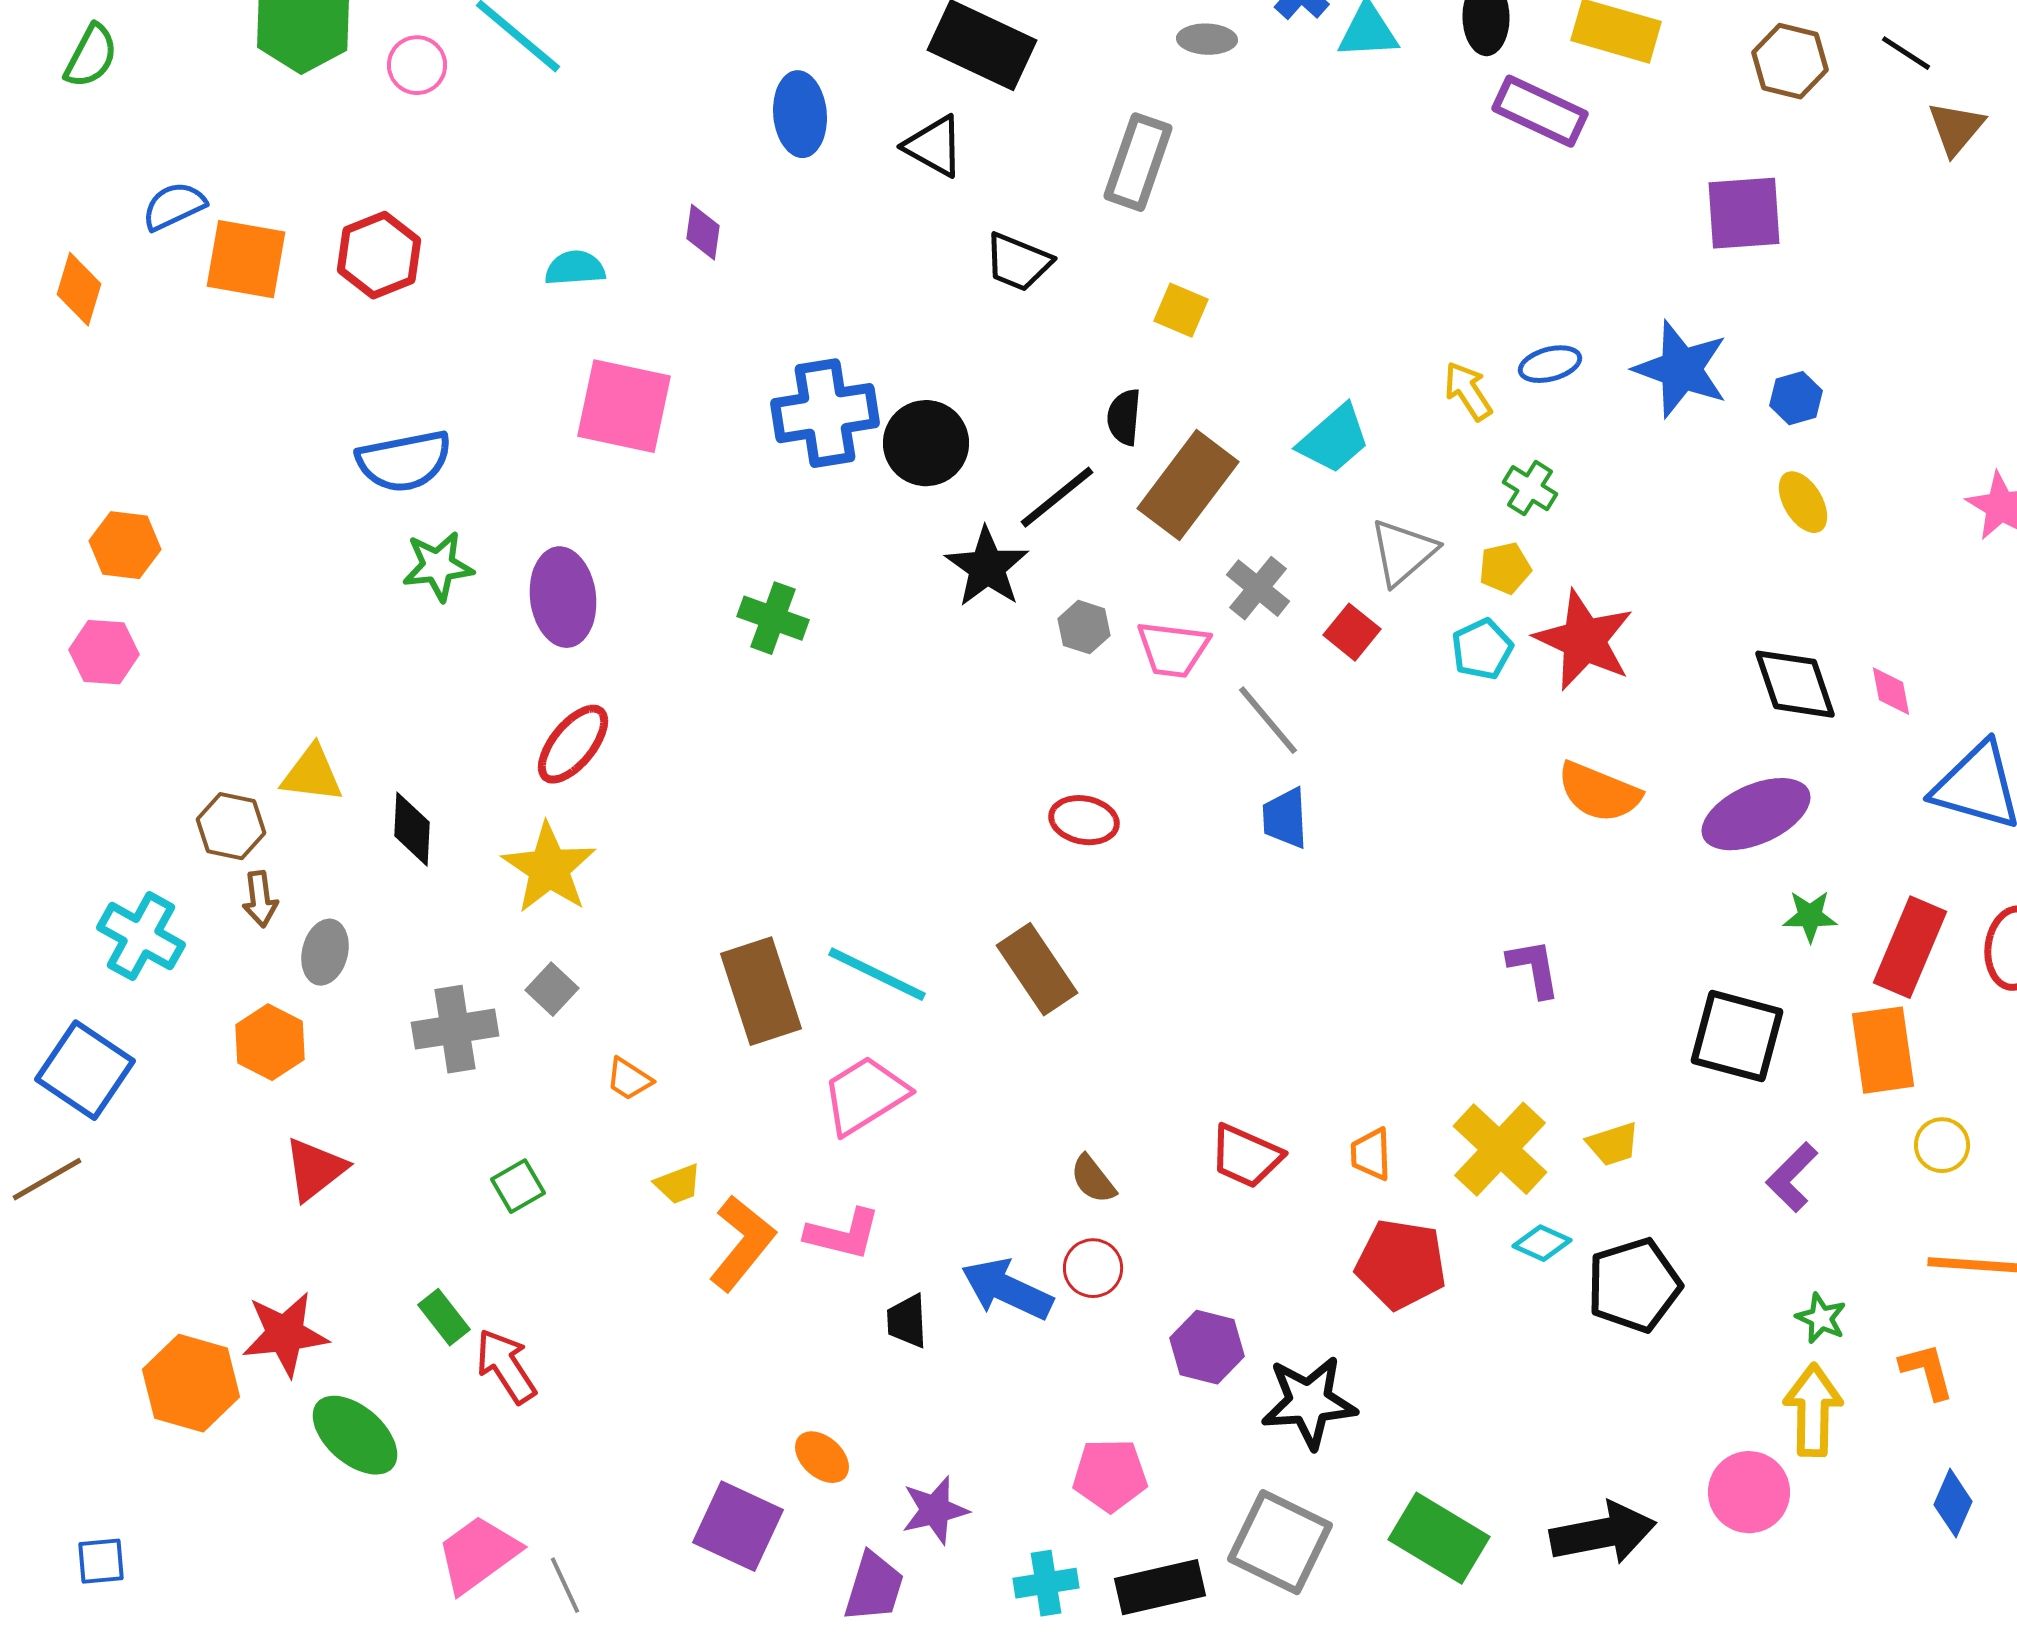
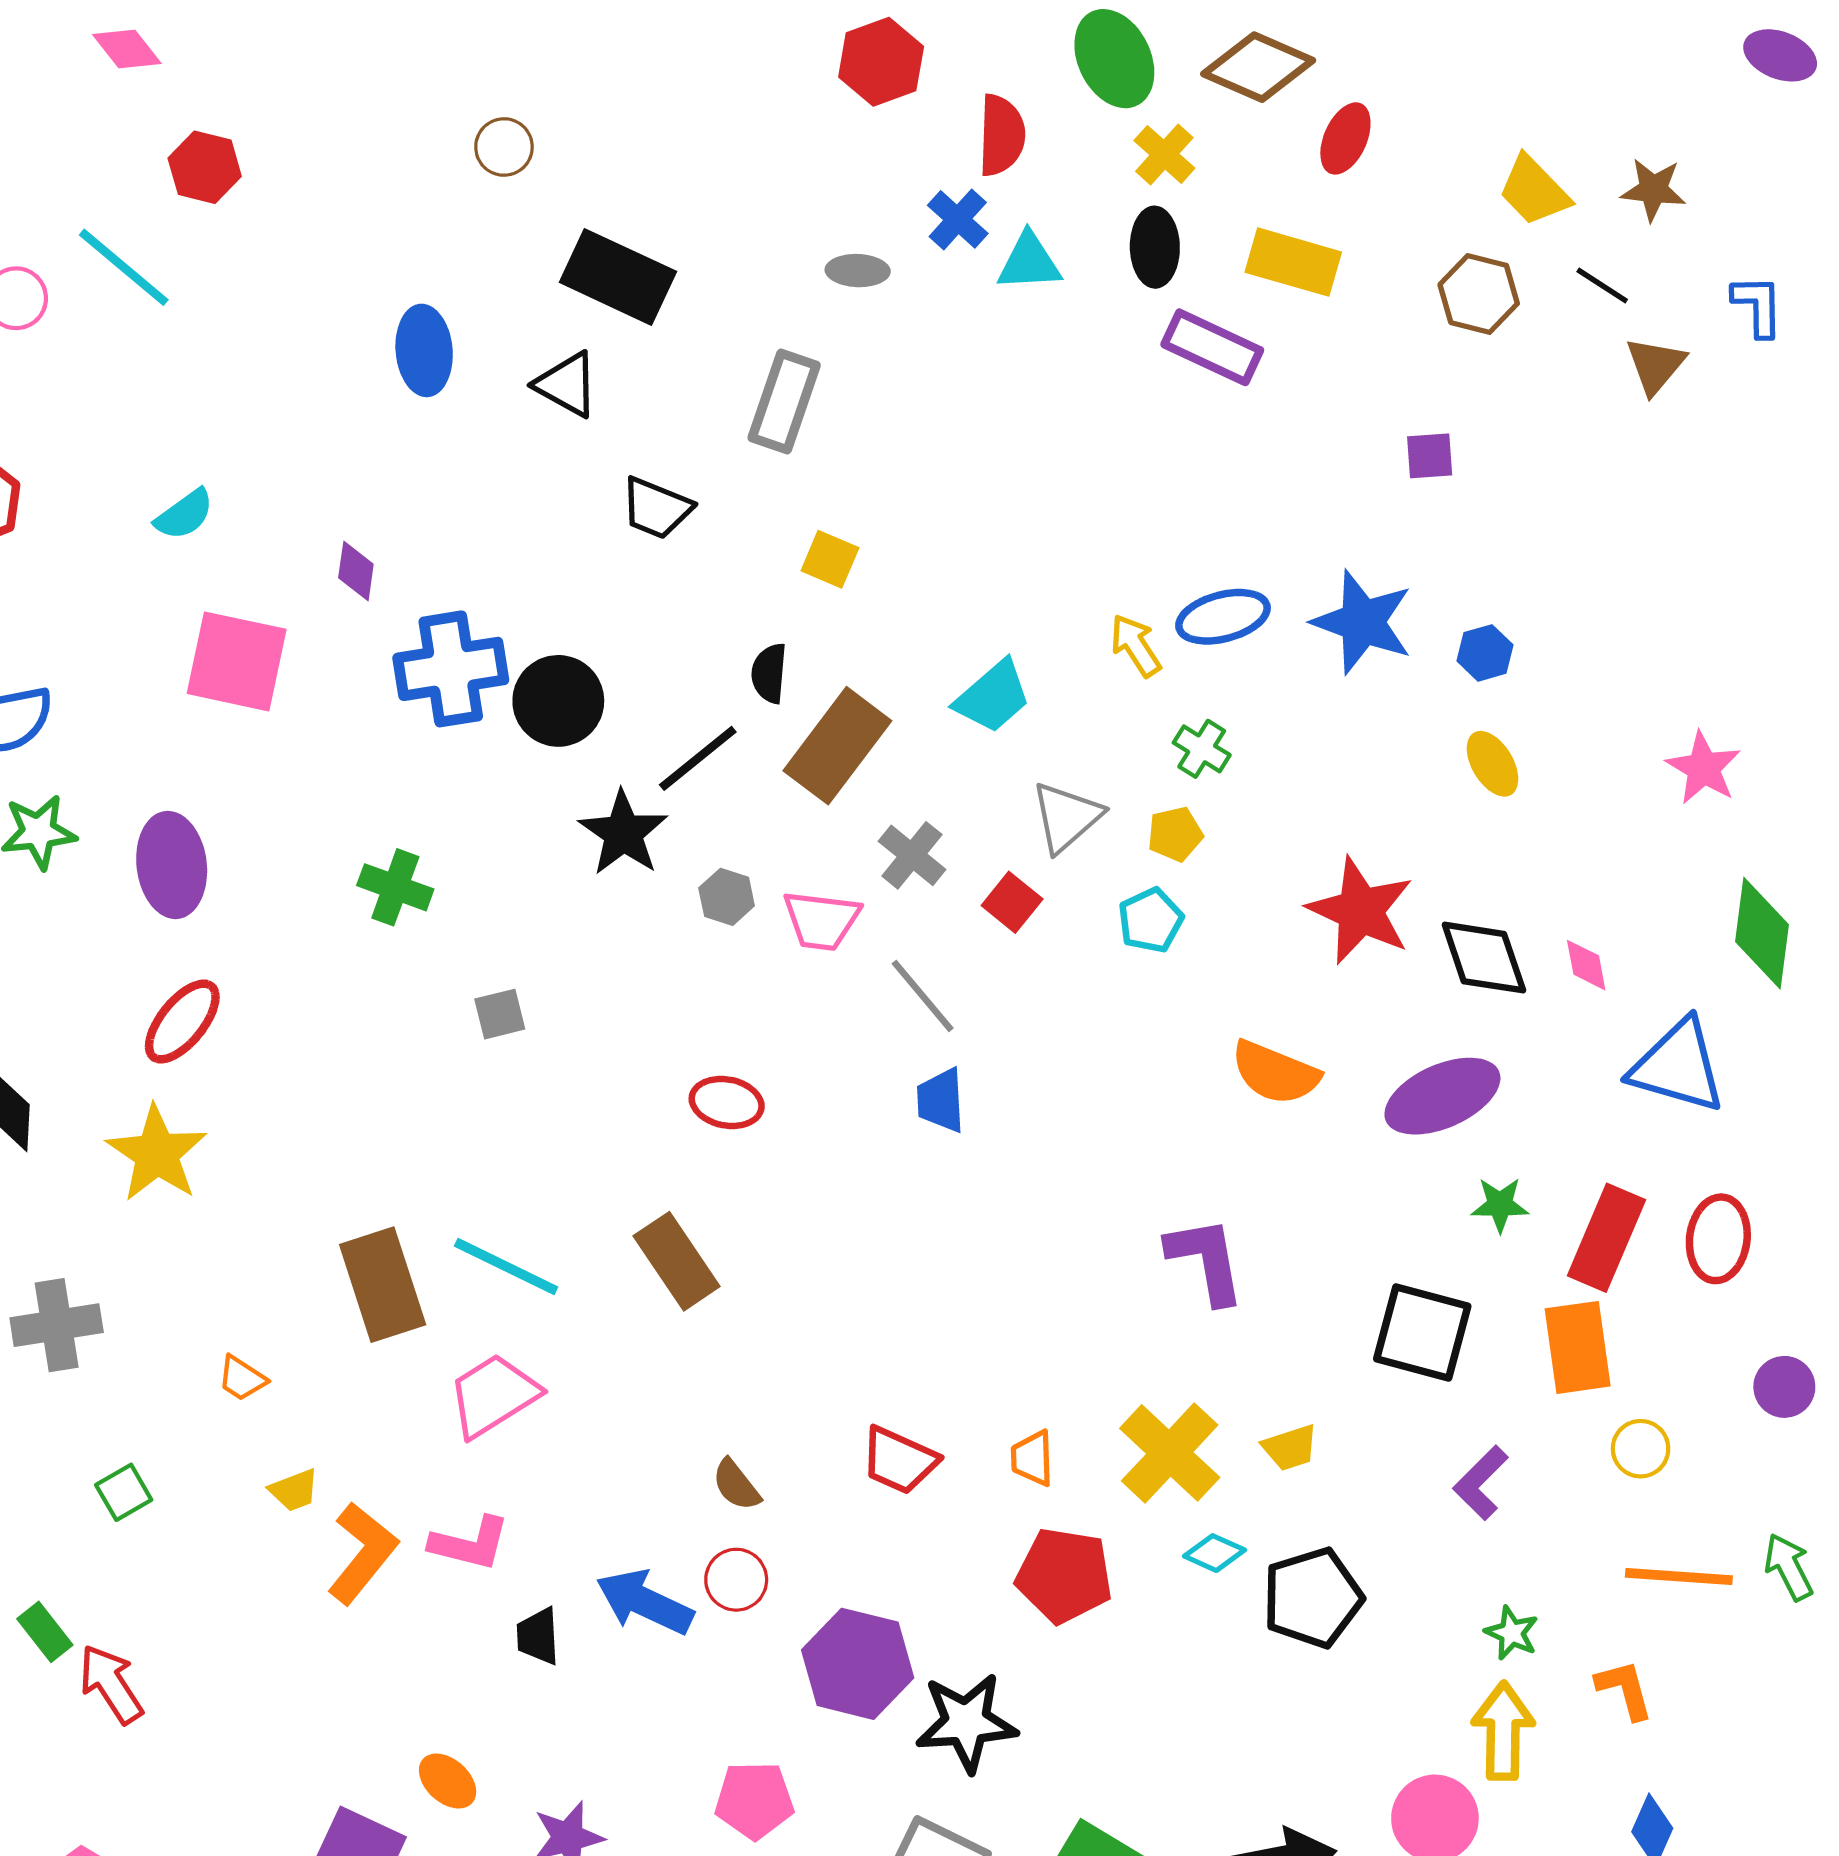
purple square: (1744, 213) -> (1430, 456), size x0.6
purple diamond: (703, 232) -> (356, 571), moved
cyan semicircle: (575, 268) -> (184, 514), turned 148
blue ellipse: (1550, 364) -> (1223, 617), size x1.4
red star: (1584, 640) -> (1360, 911), moved
purple L-shape: (1534, 968) -> (1206, 1260), size x1.4
gray square: (552, 989) -> (500, 1014), moved, turned 33
purple hexagon: (1207, 1347) -> (858, 1664), size x1.4

